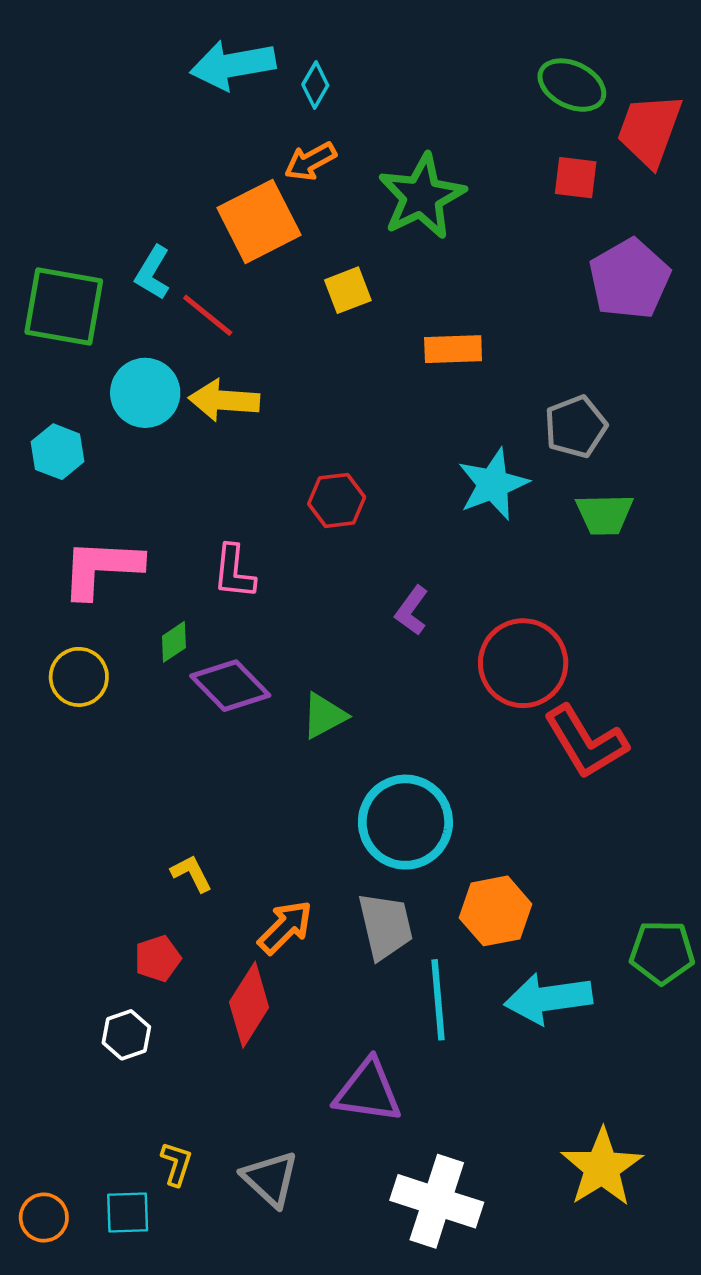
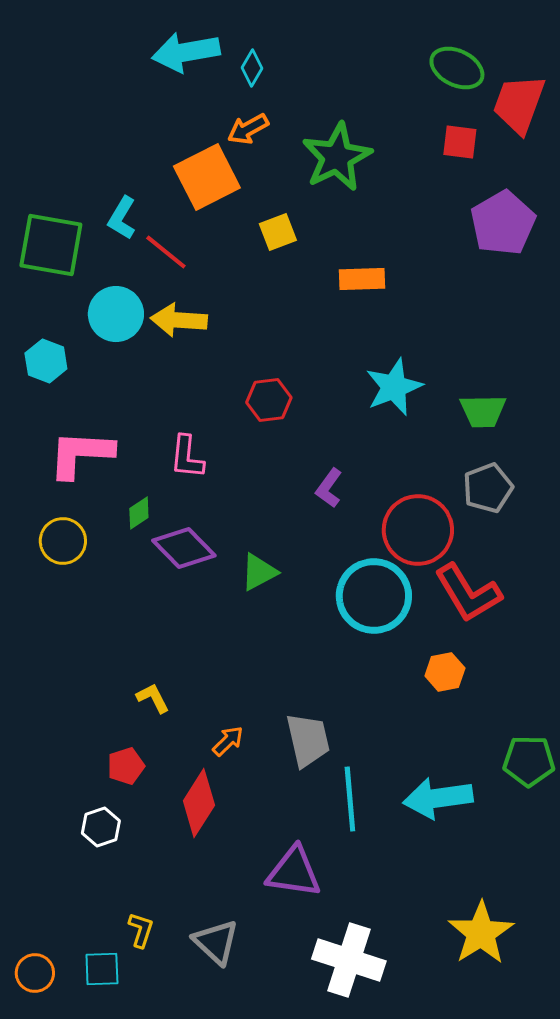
gray pentagon: (576, 427) -> (488, 488), moved
cyan circle: (405, 822) -> (374, 596), moved
orange hexagon: (496, 911) -> (445, 672), moved, size x0.7
orange arrow: (285, 927) -> (228, 741), size x0.7

